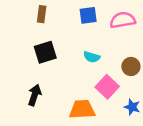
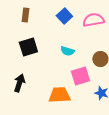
blue square: (88, 15) -> (64, 16), turned -35
pink square: (107, 87) -> (80, 76), turned 30

